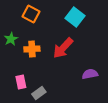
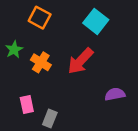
orange cross: (32, 49) -> (41, 62), turned 35
gray rectangle: (39, 93) -> (50, 118), turned -32

